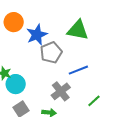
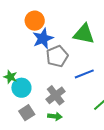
orange circle: (14, 22) -> (35, 21), moved
gray cross: (61, 91) -> (56, 95), moved

